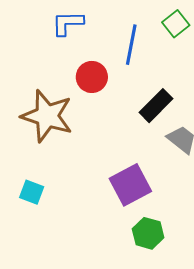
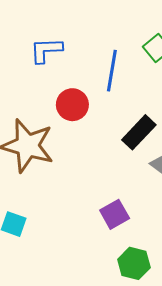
purple square: (130, 185) -> (115, 214), size x0.7

